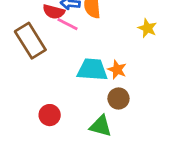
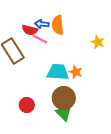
brown circle: (118, 99) -> (64, 98), moved, size x1.5
green triangle: (101, 126) -> (64, 113), turned 30

